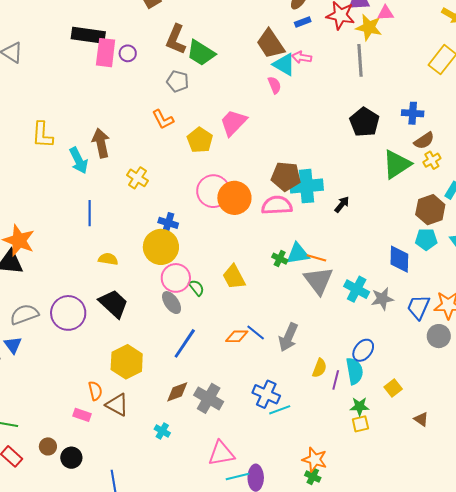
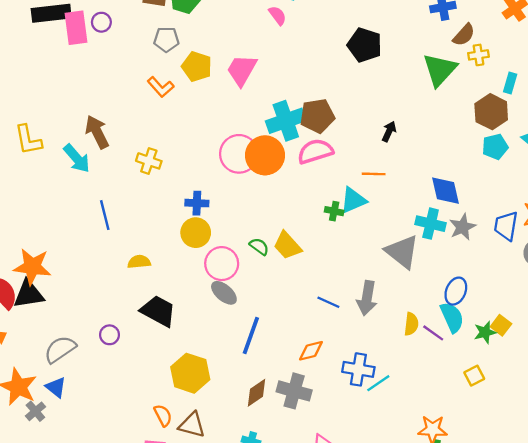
black pentagon: (364, 122) -> (365, 45), moved
yellow pentagon: (200, 140) -> (197, 67), moved
yellow cross: (432, 160) -> (478, 55), turned 36
cyan cross: (307, 186) -> (286, 121), moved
yellow circle: (161, 247) -> (196, 233), size x0.7
orange line: (316, 258) -> (374, 174), moved
blue diamond: (399, 259) -> (446, 191), moved
gray triangle: (319, 281) -> (402, 252), moved
green semicircle: (196, 288) -> (259, 246), moved
purple circle: (68, 313) -> (109, 335), size x0.5
orange diamond: (237, 336) -> (311, 351), moved
purple line: (336, 380) -> (433, 333), turned -54
green star: (359, 406) -> (485, 332), moved

